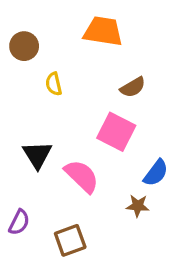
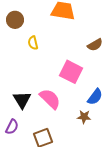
brown semicircle: (133, 87) -> (95, 45), moved
black triangle: (37, 155) -> (22, 100), moved

